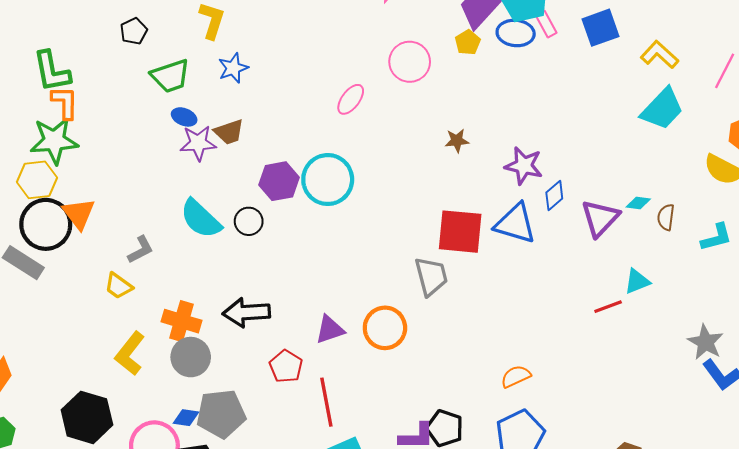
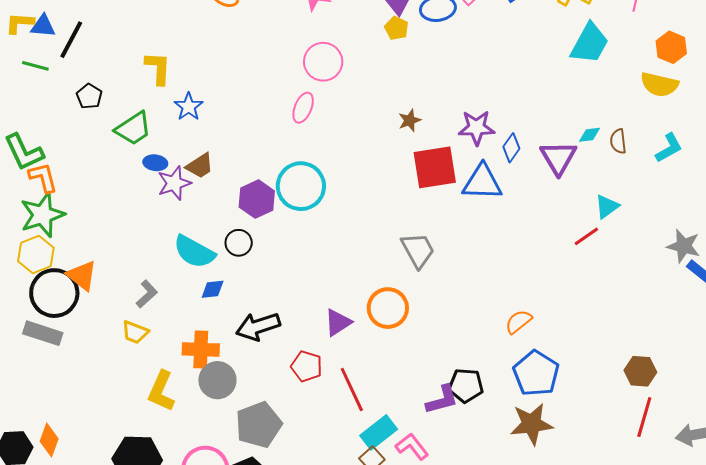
pink circle: (410, 62) -> (323, 62), moved
red square: (460, 232) -> (435, 167), moved
blue diamond: (186, 418) -> (213, 289), moved

